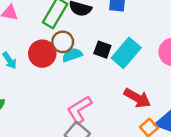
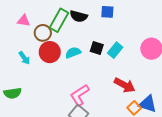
brown circle: (63, 42) -> (43, 33), moved
cyan rectangle: (126, 53) -> (115, 50), size x0.7

